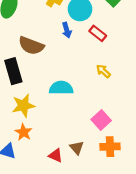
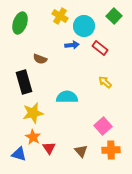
blue arrow: (67, 30) -> (72, 45), turned -80
brown semicircle: (31, 46) -> (40, 59), size x0.6
red triangle: (56, 155) -> (49, 148), moved, turned 32

